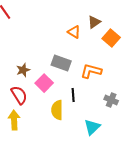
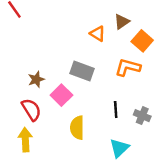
orange L-shape: (91, 71) -> (128, 67), moved
black line: (73, 95) -> (116, 110), moved

